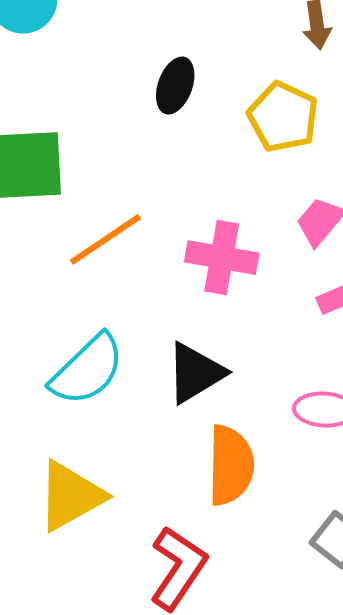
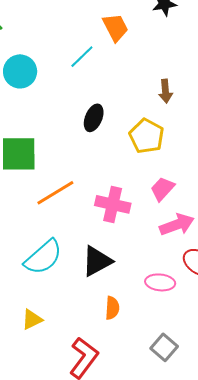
orange semicircle: (231, 465) -> (112, 308), size x0.6
yellow triangle: (71, 496) -> (32, 319), size x0.6

